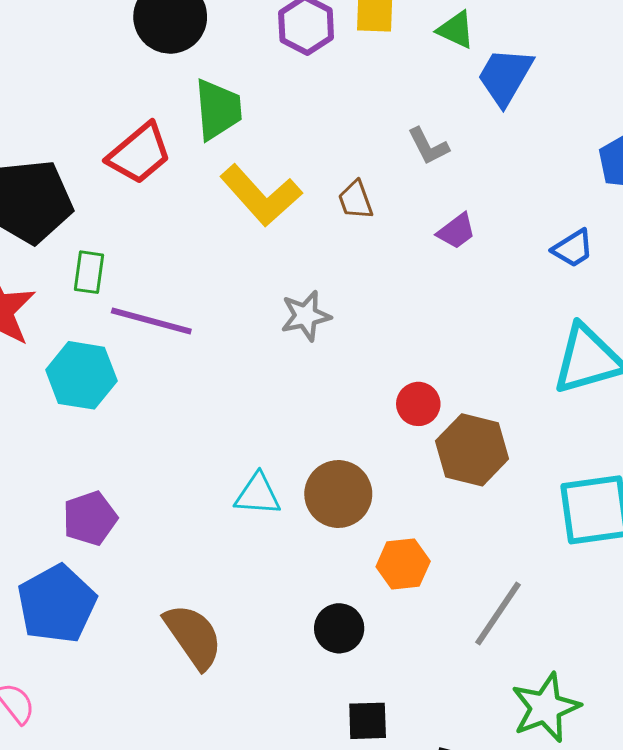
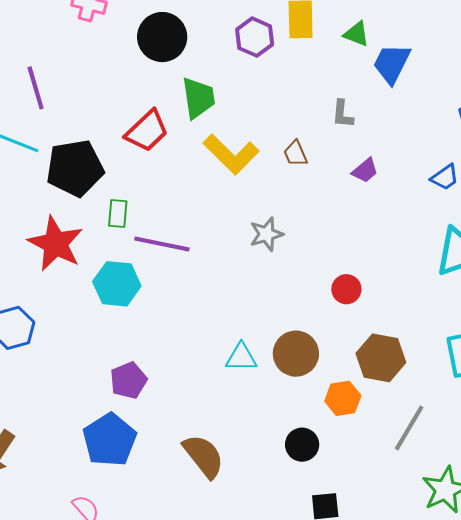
gray L-shape: (428, 146) -> (343, 114), turned 36
brown hexagon: (472, 450) -> (381, 358), moved

